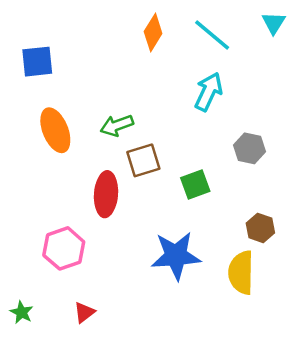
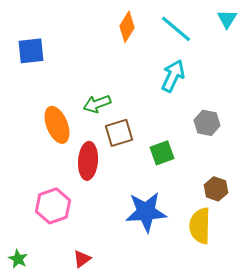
orange ellipse: (55, 130) -> (57, 125), moved
red triangle: (84, 312) -> (82, 259), moved

